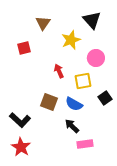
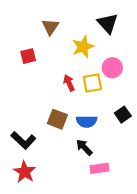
yellow square: (83, 81) -> (92, 83), moved
blue semicircle: (74, 104) -> (87, 122), turned -30

